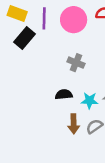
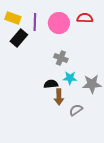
cyan star: (90, 101) -> (70, 78), moved
brown arrow: (74, 124) -> (59, 97), moved

